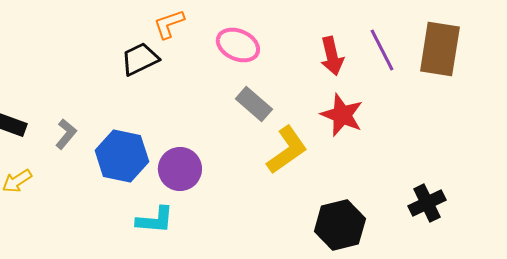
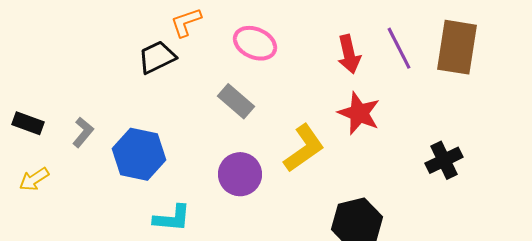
gray rectangle: (254, 104) -> (236, 101), moved
purple circle: (180, 169) -> (240, 174), moved
black cross: (427, 203) -> (444, 160), moved

